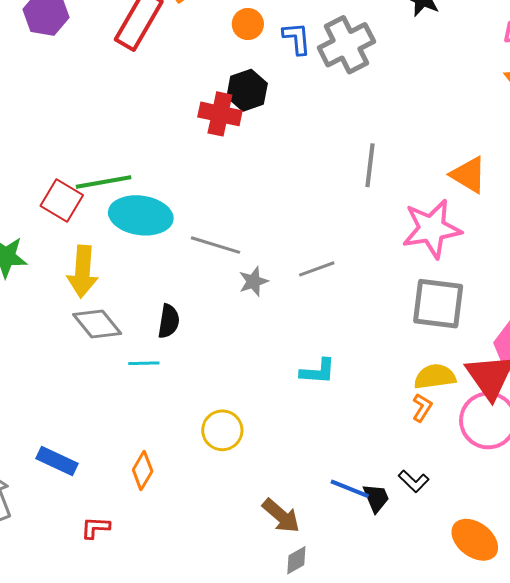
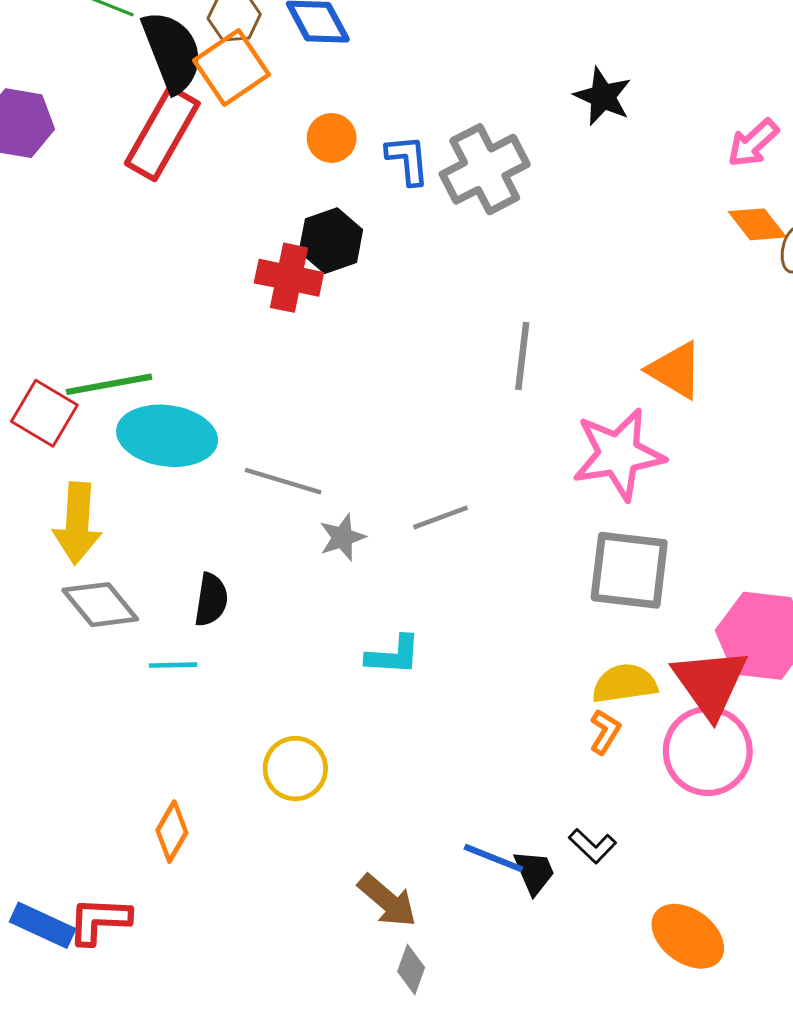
cyan L-shape: (318, 371) -> (393, 655), moved
blue rectangle: (57, 461) -> (43, 925), moved
red L-shape: (95, 528) -> (99, 921), size x1.4
gray diamond: (296, 560) -> (411, 970), turned -40

